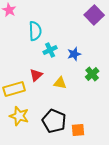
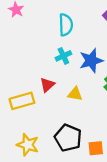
cyan semicircle: (35, 31) -> (66, 25), moved
blue star: (74, 54) -> (91, 61), size x1.5
yellow star: (19, 116) -> (28, 145), moved

